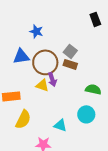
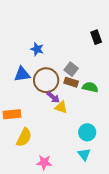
purple arrow: (52, 79) -> (53, 97), turned -32
yellow triangle: (42, 85) -> (61, 107), moved
green semicircle: (93, 89) -> (90, 87), moved
cyan triangle: (60, 125) -> (84, 154), moved, turned 32

